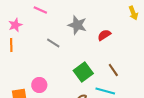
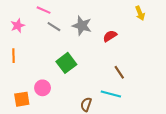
gray line: (53, 43) -> (54, 27), moved
orange line: (11, 45) -> (13, 56), moved
green square: (83, 72) -> (66, 63), moved

